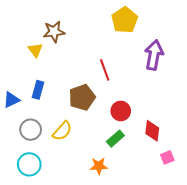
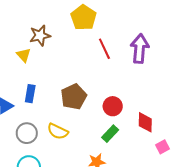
yellow pentagon: (125, 20) -> (84, 18), moved
red line: (105, 70) -> (104, 49), moved
yellow semicircle: (62, 131) -> (58, 131), turned 80

